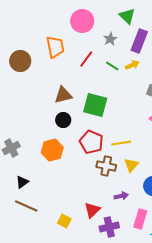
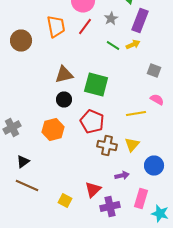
red line: (86, 59) -> (85, 26), moved
yellow line: (121, 143) -> (136, 114), moved

